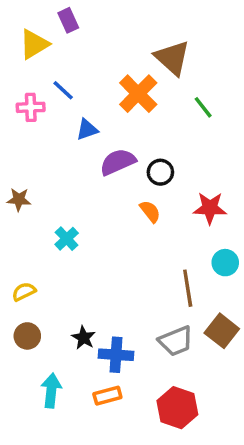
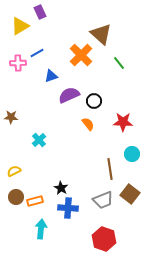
blue line: (63, 90) -> (37, 53), turned -72
black star: (84, 338) -> (61, 188), moved
cyan arrow: (51, 391) -> (41, 229), moved
orange rectangle: (107, 396) -> (35, 201), moved

